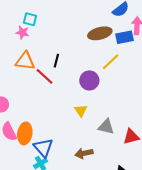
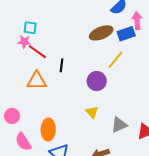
orange triangle: (25, 61) -> (37, 81), moved
red line: (45, 76) -> (37, 52), moved
gray triangle: (106, 127) -> (119, 125), turned -30
orange ellipse: (25, 133) -> (48, 130), moved

